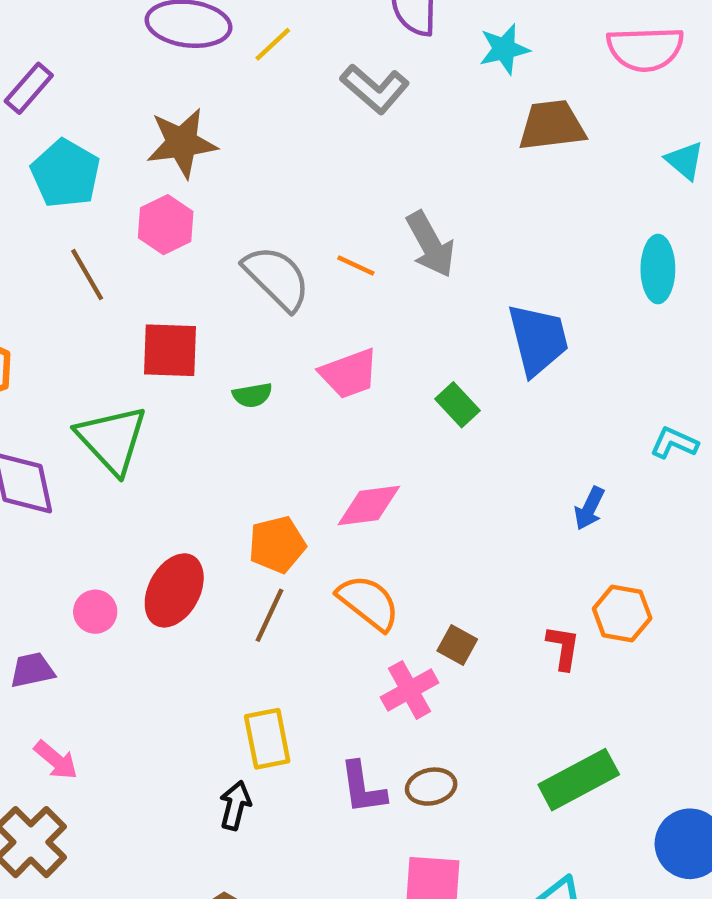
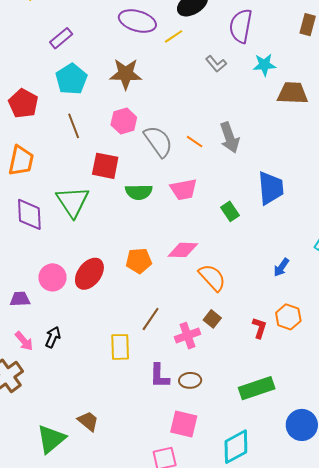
cyan star: (504, 49) -> (264, 65), moved
gray L-shape: (375, 89) -> (216, 64), size x0.7
pink hexagon: (166, 225) -> (124, 121), moved
green semicircle: (252, 395) -> (139, 192), size x1.5
orange semicircle: (368, 603) -> (212, 277), moved
pink circle: (95, 612) -> (52, 277), size x1.4
brown line: (269, 615) -> (151, 319), moved
black arrow: (235, 805) -> (53, 337), moved

